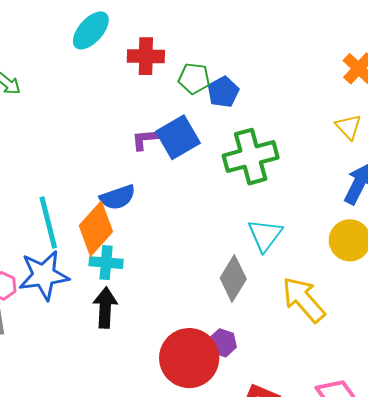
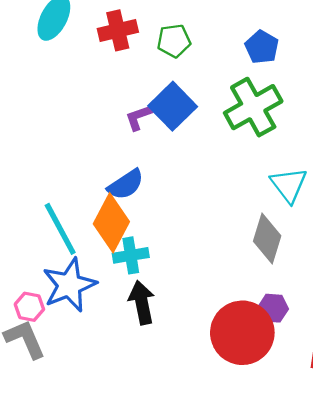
blue pentagon: (223, 92) -> (262, 47), moved

